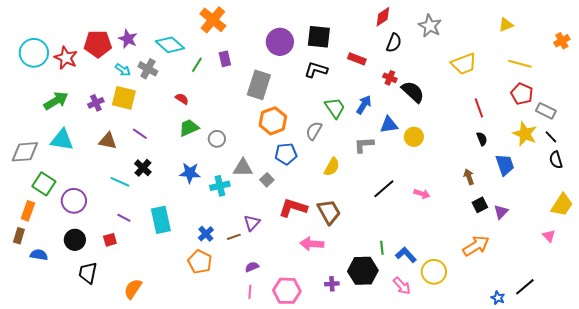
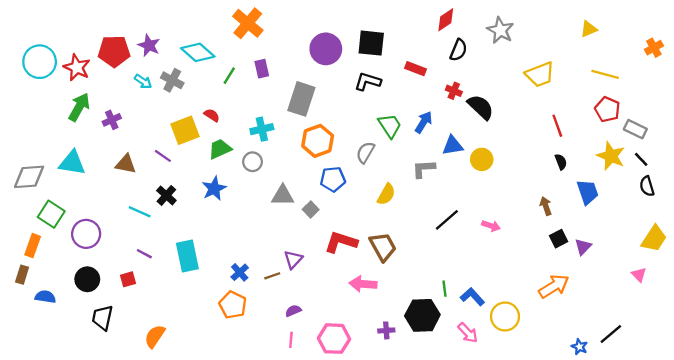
yellow square: (124, 98) -> (185, 130), moved, turned -35
green arrow: (56, 101) -> (79, 107), moved, turned -30
blue star: (190, 173) -> (214, 189), moved, turned -30
cyan cross: (220, 186) -> (262, 129), moved

